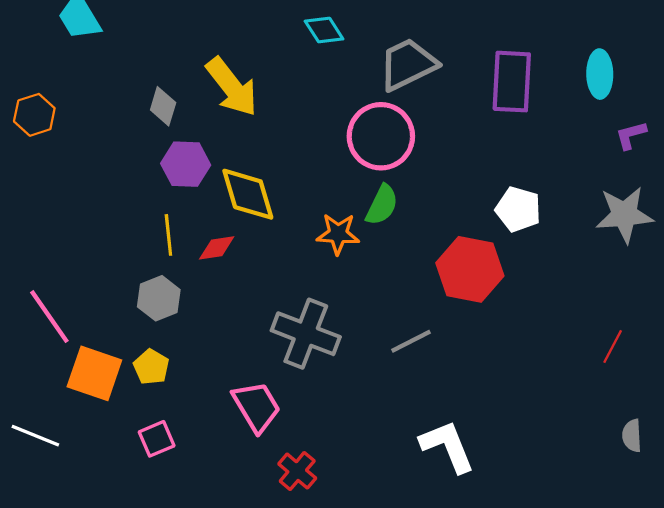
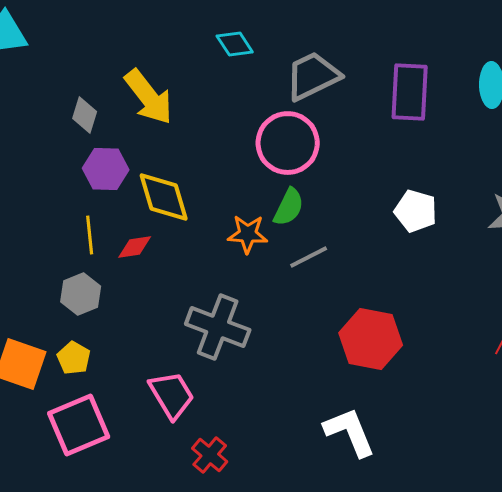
red hexagon: (470, 269) -> (371, 339), moved
gray line: (411, 341) -> (309, 257), moved
pink square: (157, 439) -> (79, 425), size x1.8

